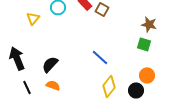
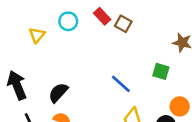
green square: (144, 44) -> (161, 71), moved

